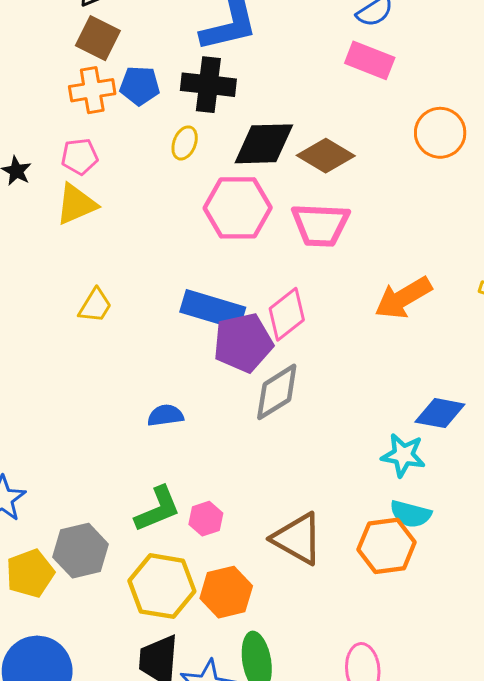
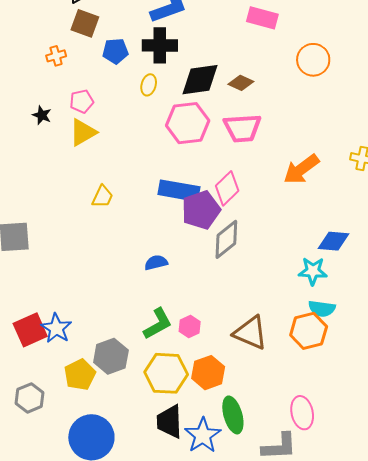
orange cross: (92, 90) -> (56, 56), moved, size x0.7
brown diamond: (326, 156) -> (241, 83), size x0.7

